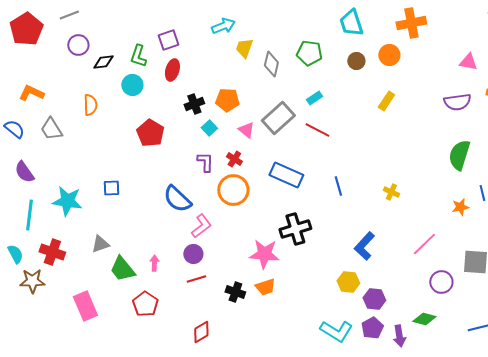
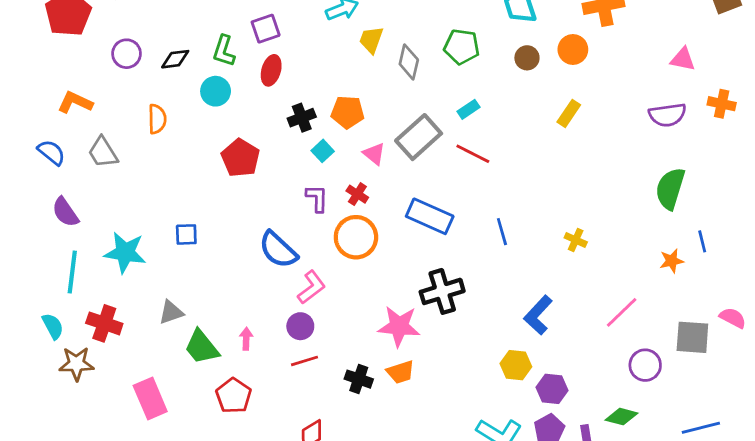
purple circle: (78, 45) -> (127, 54), moved

